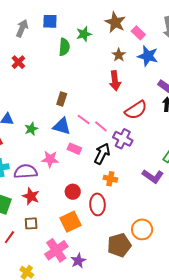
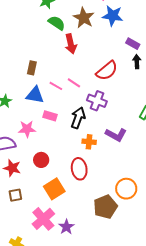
green semicircle: (64, 47) -> (57, 23), moved, turned -54
brown star: (119, 55) -> (84, 18), size x1.5
red arrow: (115, 81) -> (71, 44), moved
pink line: (101, 126) -> (74, 83), moved
purple L-shape: (153, 176) -> (116, 135), moved
red circle: (73, 192) -> (41, 160), moved

